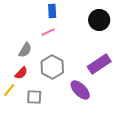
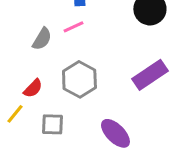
gray semicircle: (25, 50) -> (42, 39), moved
purple ellipse: (80, 90) -> (115, 133), moved

